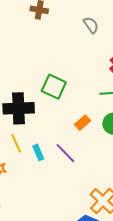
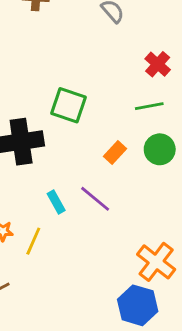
yellow line: (16, 143) -> (33, 241), moved, turned 54

